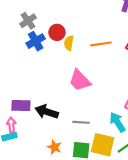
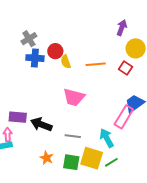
blue cross: (36, 41) -> (35, 58), turned 30
yellow semicircle: (69, 43) -> (66, 62), turned -32
pink trapezoid: (80, 80) -> (74, 97), turned -35

